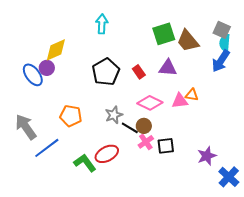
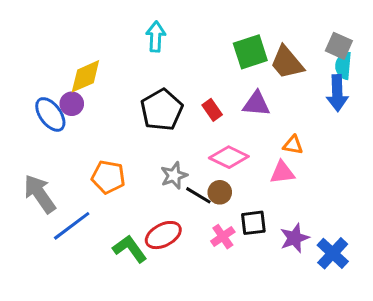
blue arrow: (221, 61) -> (337, 93), turned -35
pink triangle: (180, 101) -> (282, 172), moved
pink cross: (146, 142) -> (223, 237), moved
purple star: (207, 156) -> (295, 238), moved
blue cross: (229, 177) -> (333, 253), moved

